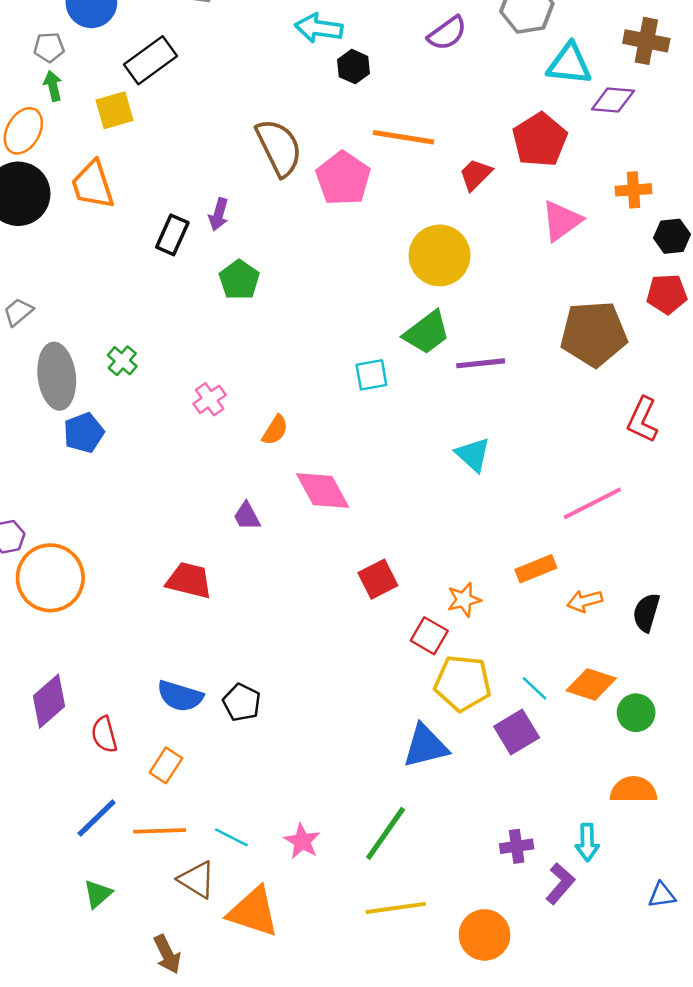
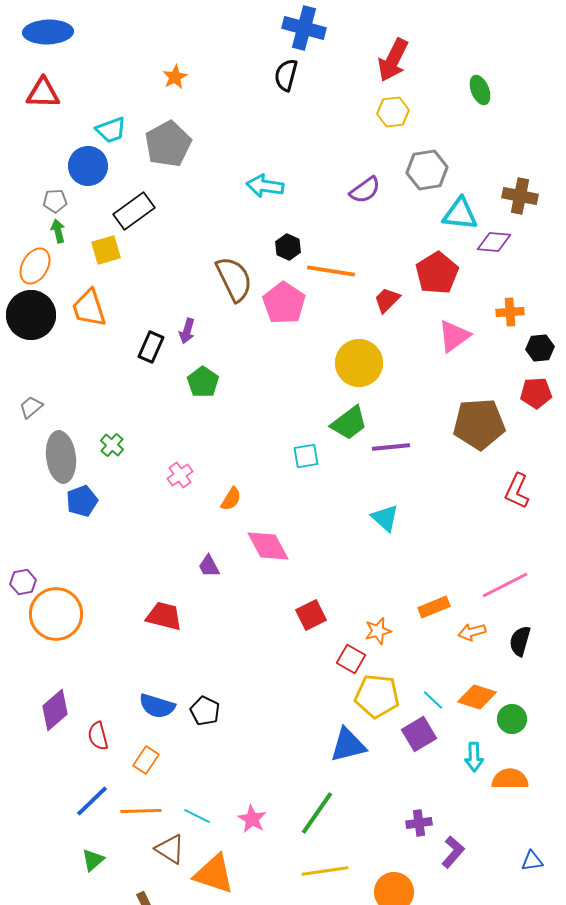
black hexagon: (353, 67) -> (288, 247), moved
pink line: (592, 503) -> (505, 585), moved
cyan arrow: (587, 842) -> (474, 757), moved

